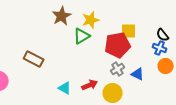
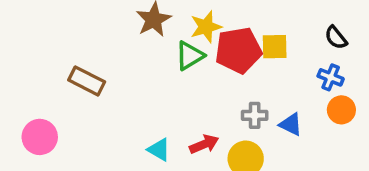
black semicircle: (163, 35) -> (336, 38), moved
red pentagon: (118, 45) -> (238, 50), moved
brown rectangle: (34, 59) -> (87, 81), moved
gray cross: (118, 69) -> (255, 115), turned 32

